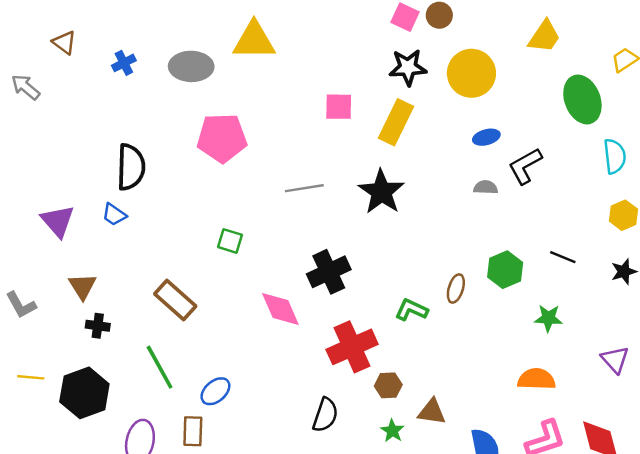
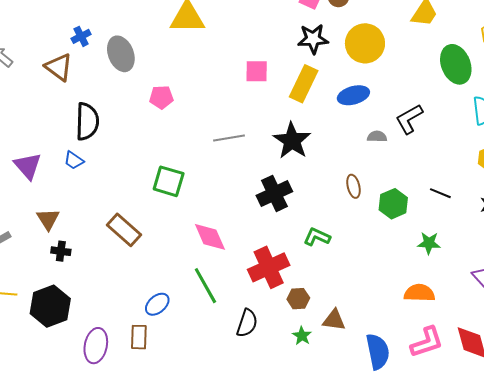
brown triangle: (64, 42) -> (59, 67), moved, size x1.4
gray ellipse: (191, 66) -> (121, 54), moved, turned 68
blue ellipse: (486, 137) -> (353, 95), moved, size x1.4
pink pentagon: (222, 138) -> (161, 97), size x0.6
green square: (230, 241) -> (169, 181), size x1.5
black cross: (329, 272) -> (274, 193), moved
brown ellipse: (456, 289) -> (353, 186), moved, turned -30
green line: (160, 367) -> (205, 286), moved

